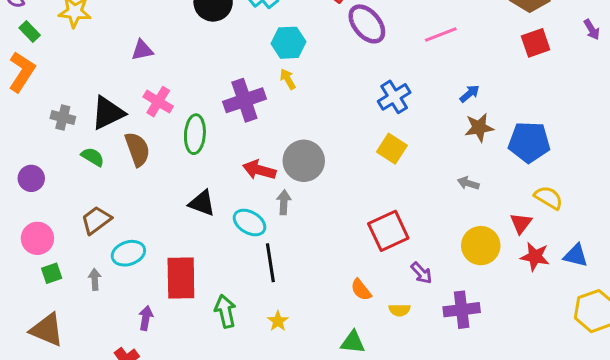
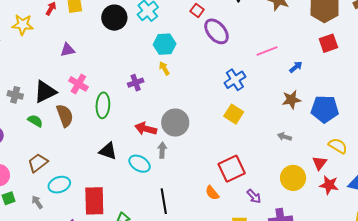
pink line: (441, 35) -> (267, 51), moved
blue arrow: (470, 94) -> (296, 67), moved
purple cross: (244, 100) -> (136, 83), size x0.6
black line: (270, 263) -> (164, 201), moved
gray arrow: (95, 279) -> (37, 202), turned -32
orange semicircle: (361, 290) -> (212, 193), moved

